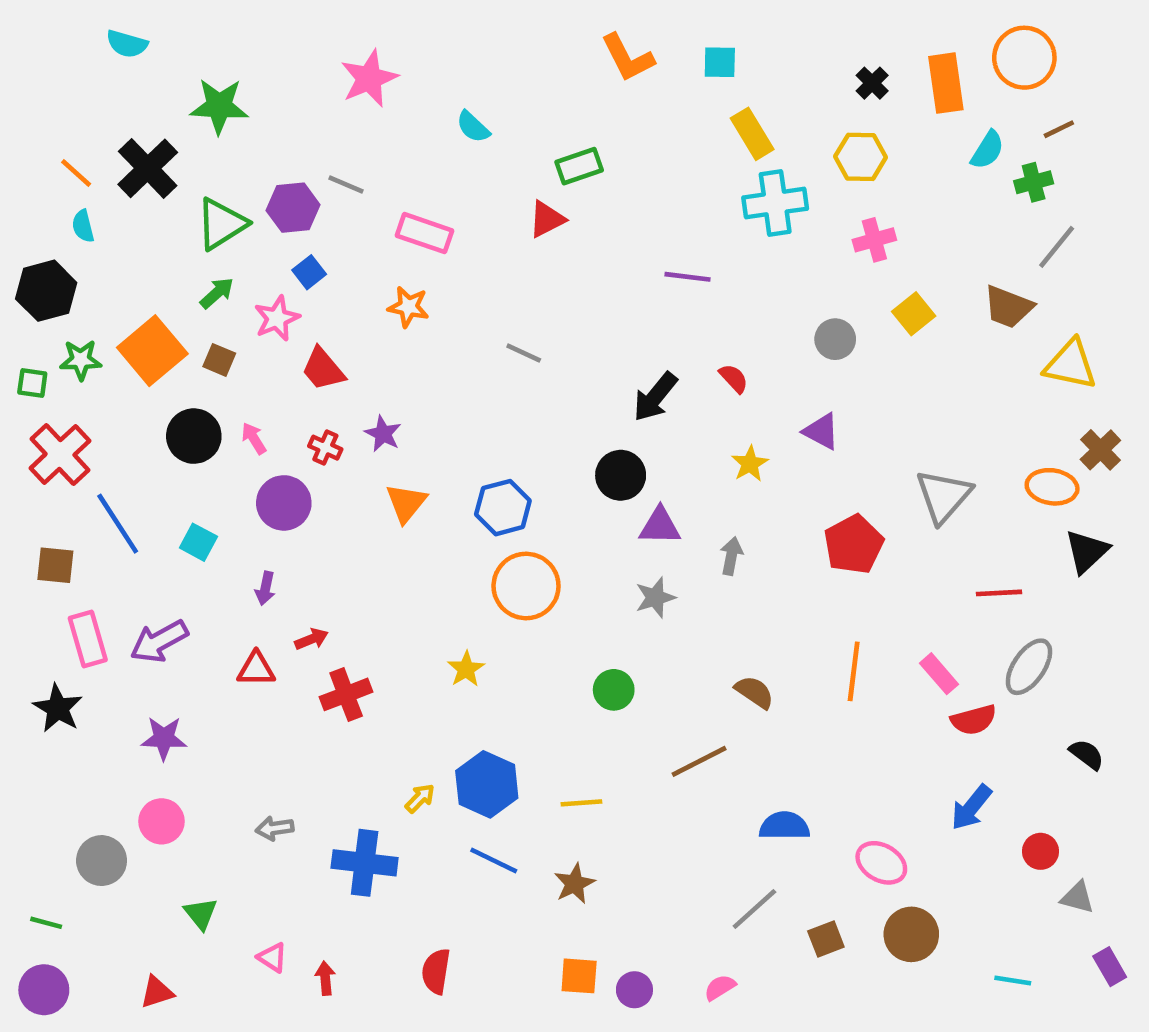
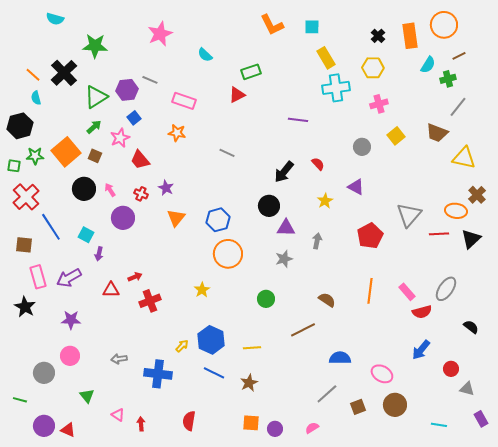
purple arrow: (265, 588) -> (99, 254), moved
red line: (999, 593) -> (439, 234), moved
purple circle: (44, 990) -> (44, 426), moved
red triangle: (157, 992) -> (68, 430), turned 42

